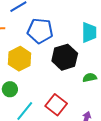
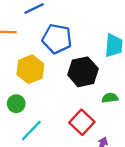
red square: (56, 105) -> (82, 122), moved

